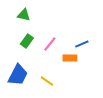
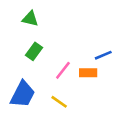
pink line: (50, 44) -> (63, 70), moved

